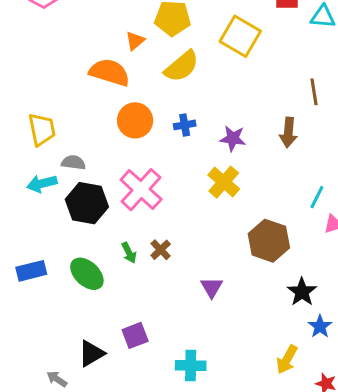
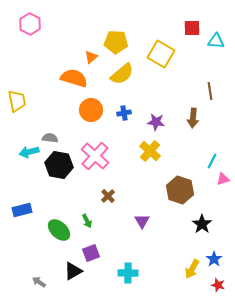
yellow trapezoid: (42, 129) -> (17, 101), moved
green arrow: (129, 253) -> (87, 221), moved
green ellipse: (87, 274) -> (59, 230), moved
blue star: (320, 326) -> (214, 259), moved
black triangle: (91, 353) -> (73, 271), moved

